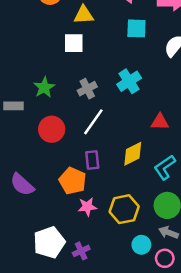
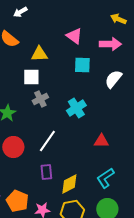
gray cross: (87, 89) -> (40, 99), moved
yellow diamond: (133, 154) -> (69, 184), moved
orange pentagon: (73, 181) -> (17, 201), moved

